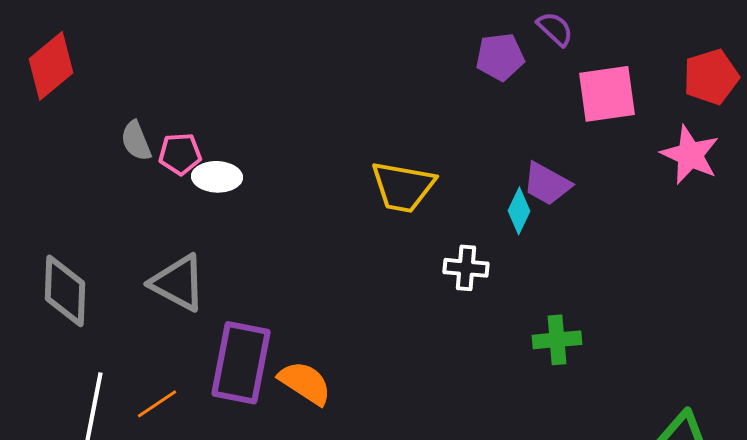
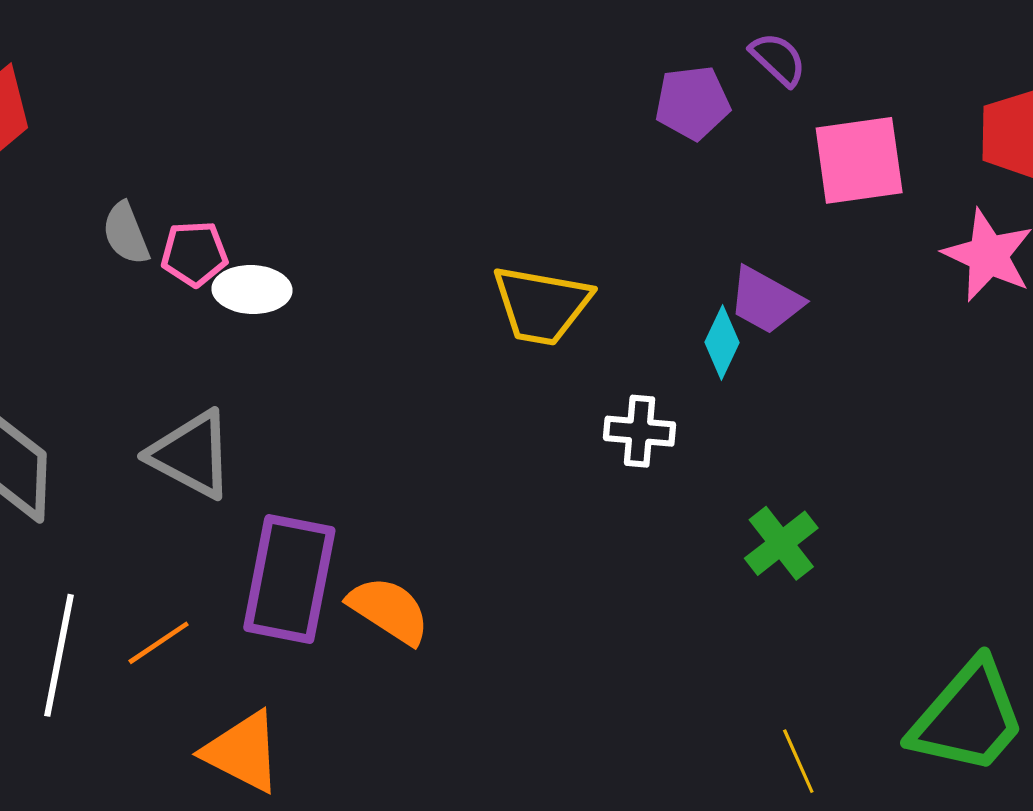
green cross: (557, 340) -> (781, 543), turned -33

